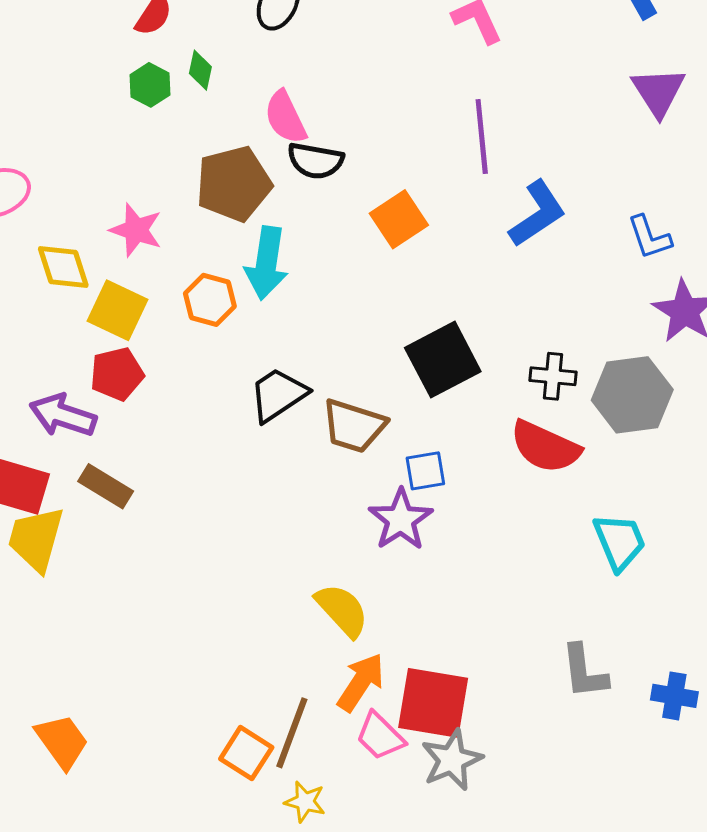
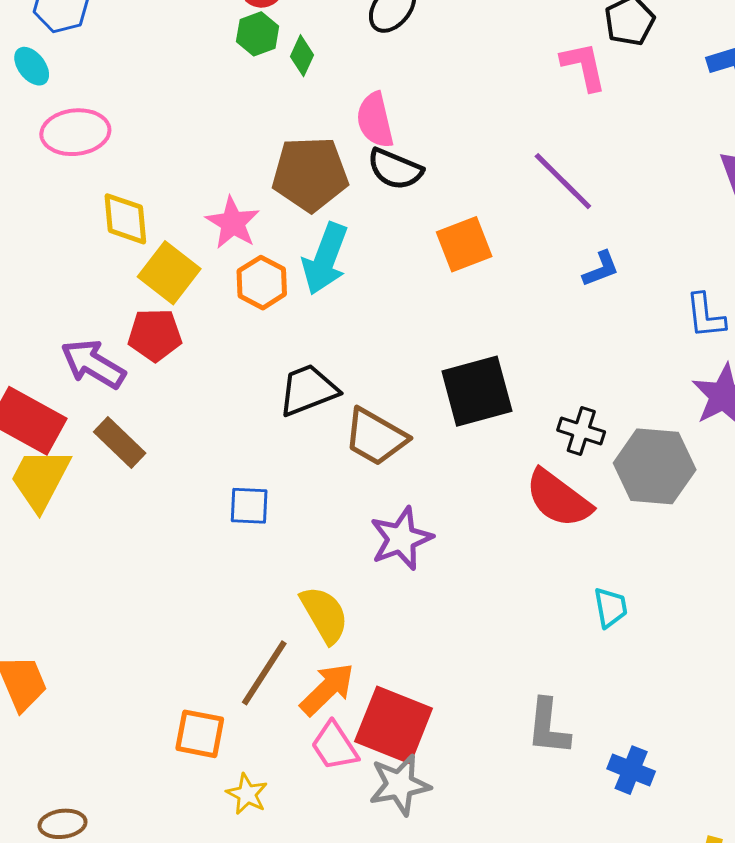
green hexagon: (150, 85) -> (258, 34), moved
purple line: (482, 136) -> (563, 181), turned -52
blue L-shape: (537, 214) -> (601, 269), size x0.6
pink star: (136, 230) -> (233, 223), moved
blue square: (425, 471) -> (249, 506), moved
cyan trapezoid: (619, 542) -> (611, 607), size x0.7
brown line: (292, 733) -> (264, 673), moved
orange square: (246, 753) -> (200, 734), turned -34

